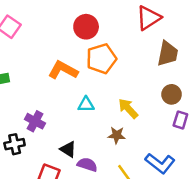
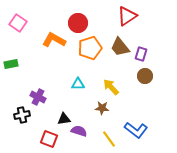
brown trapezoid: (168, 54) -> (120, 47), moved, turned 130
orange L-shape: (63, 70) -> (54, 40), moved
purple rectangle: (180, 120) -> (141, 54), moved
black triangle: (68, 149) -> (64, 119), turned -40

